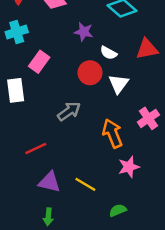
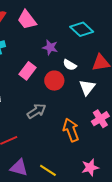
pink rectangle: (39, 62) -> (28, 71), moved
white triangle: (119, 84) -> (87, 87), moved
pink star: (129, 167) -> (90, 167), moved

